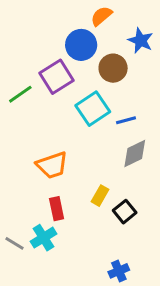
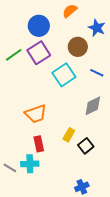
blue circle: (81, 45) -> (39, 26), moved
green line: (20, 94) -> (14, 55), moved
blue line: (126, 120) -> (97, 73), moved, turned 40
cyan cross: (43, 238) -> (30, 164), turned 30

